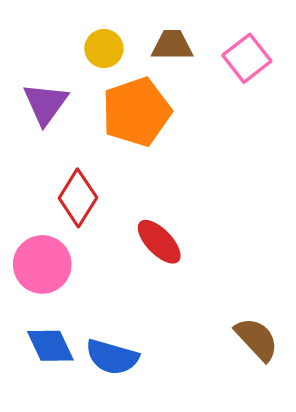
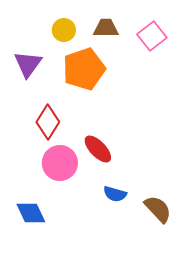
pink circle: (42, 264) -> (60, 163), moved
blue semicircle: (112, 357) -> (115, 194), moved, size x0.7

